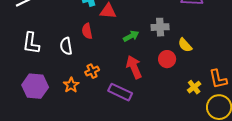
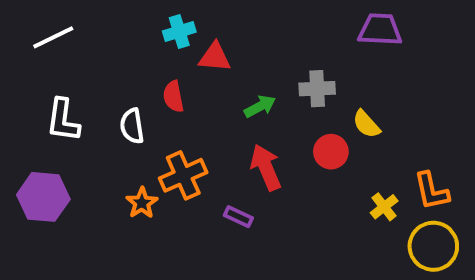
orange cross: (92, 71) -> (183, 175), size x1.6
purple hexagon: (35, 86) -> (43, 197), moved
purple rectangle: (120, 92) -> (238, 217), size x0.6

